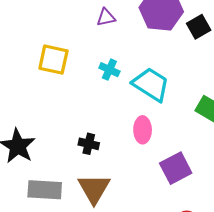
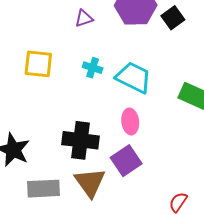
black cross: (89, 144) -> (81, 140), size x1.8
purple square: (176, 168) -> (126, 161), moved

